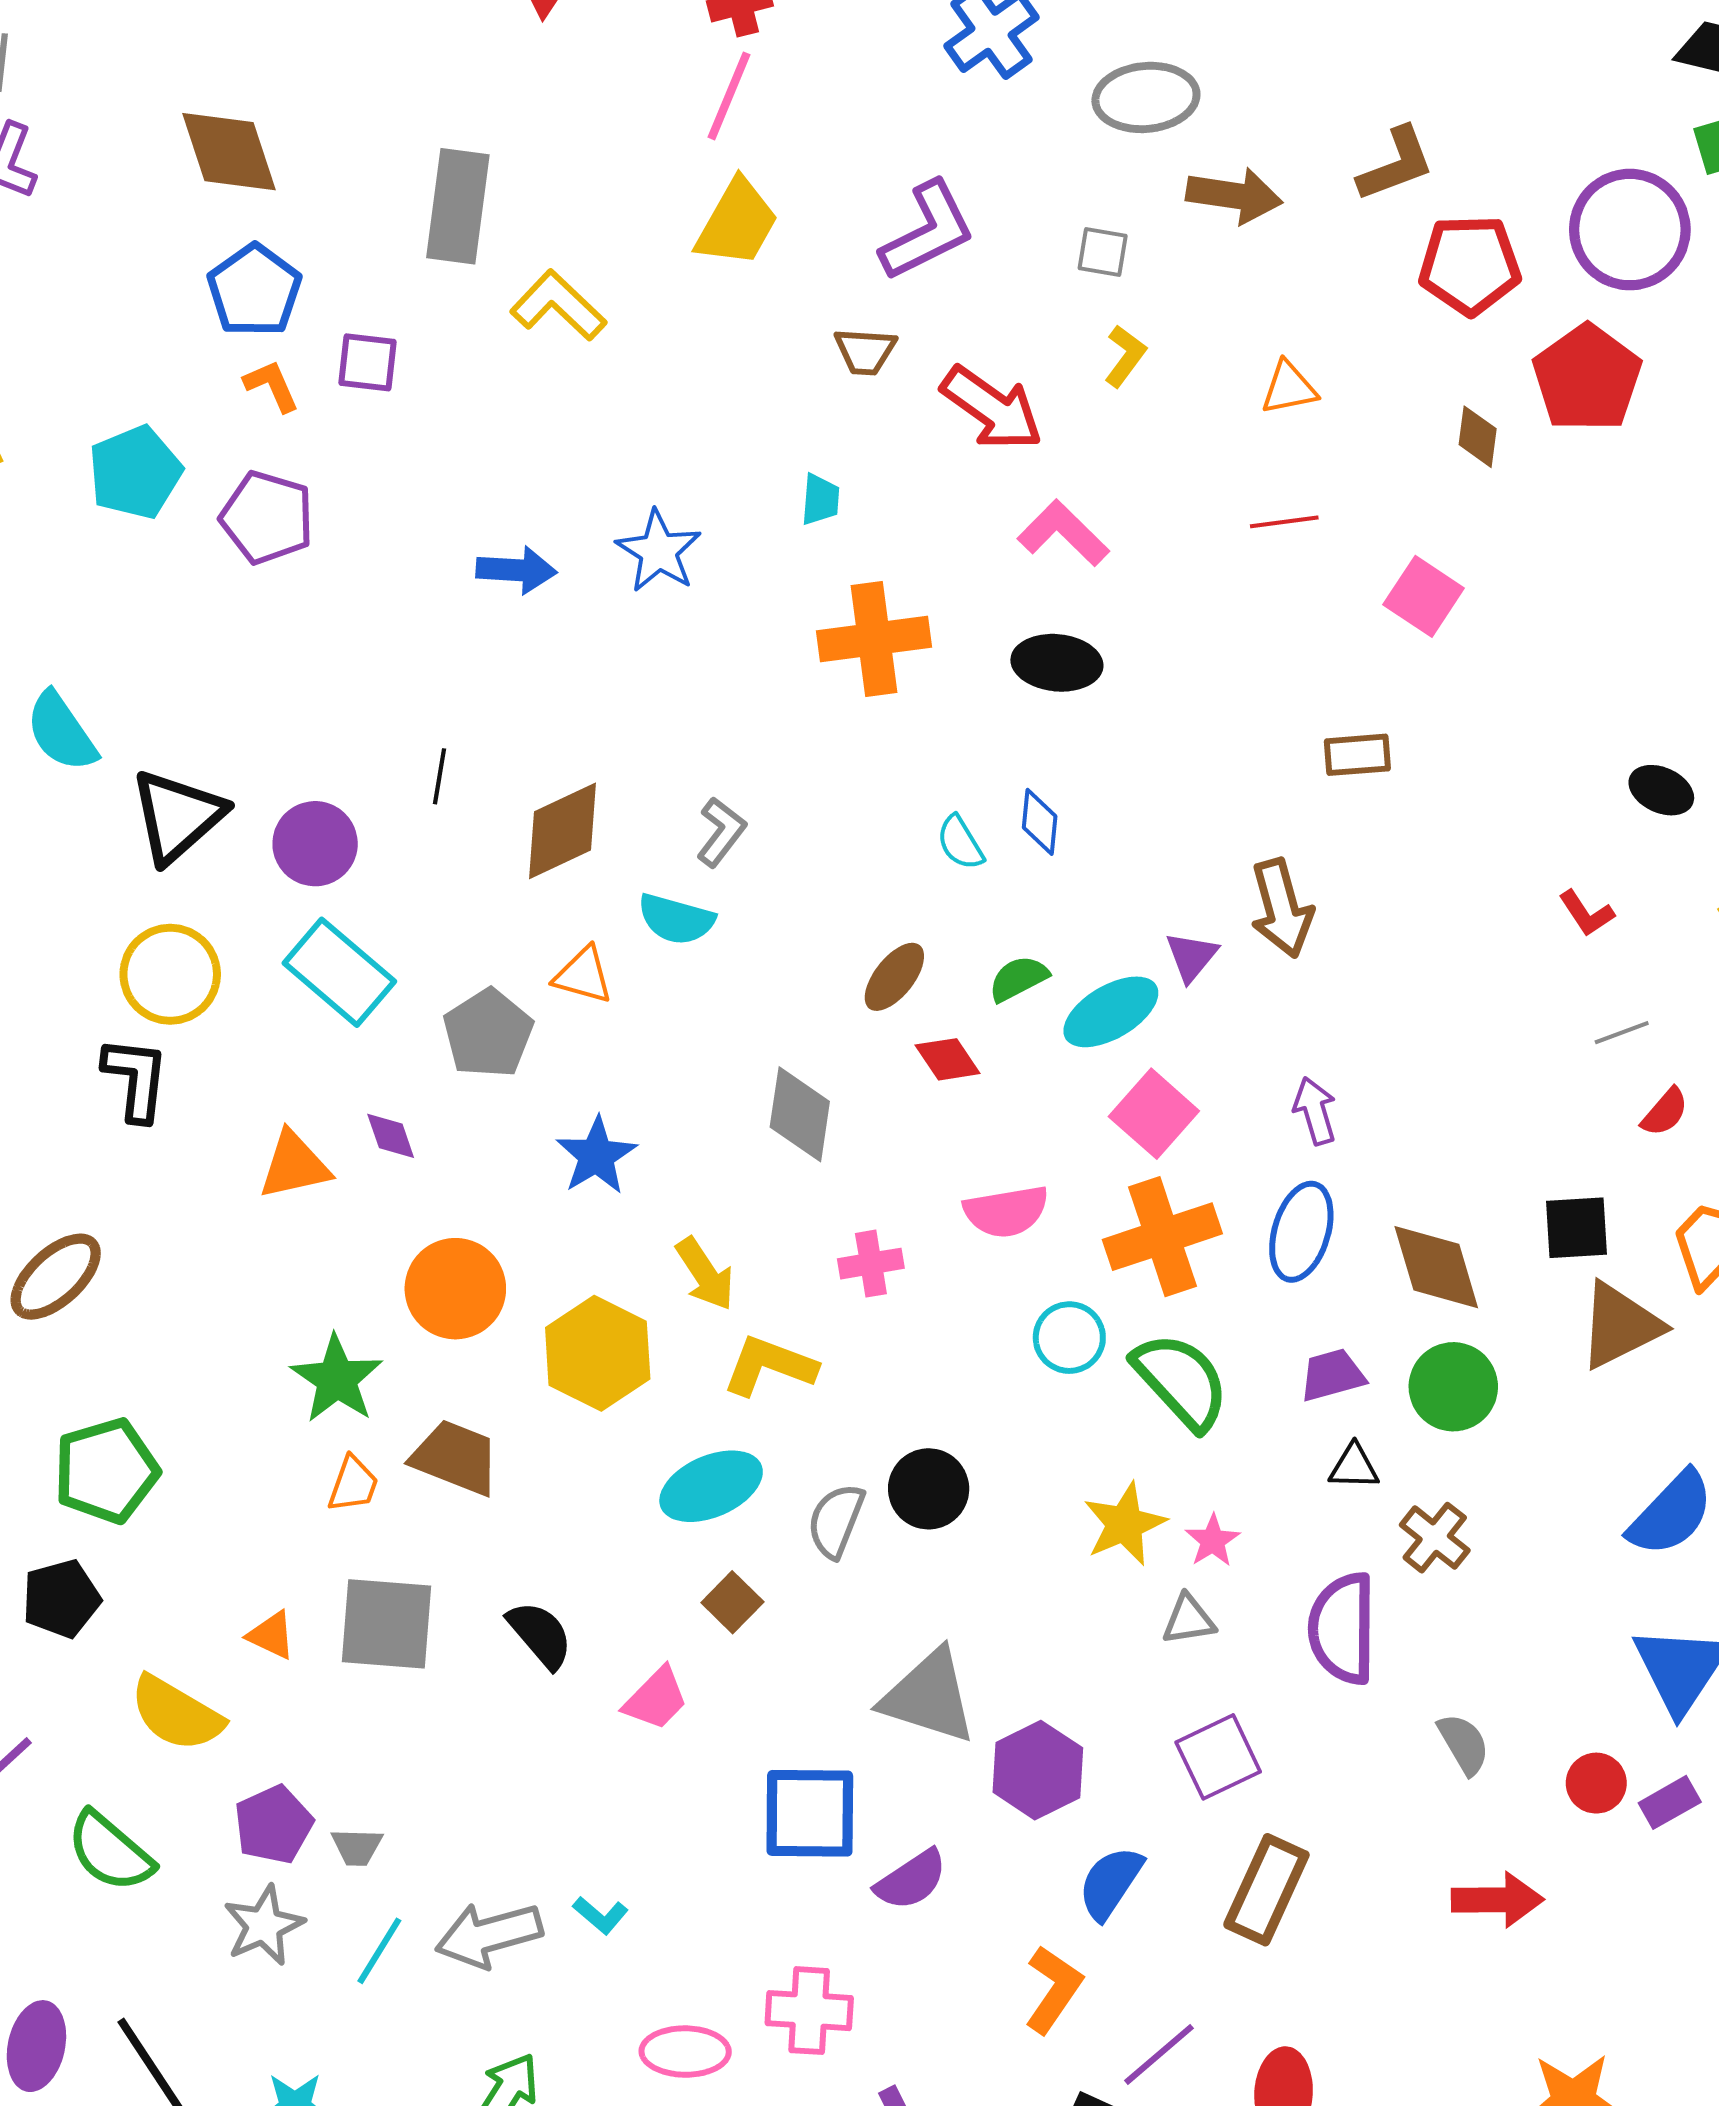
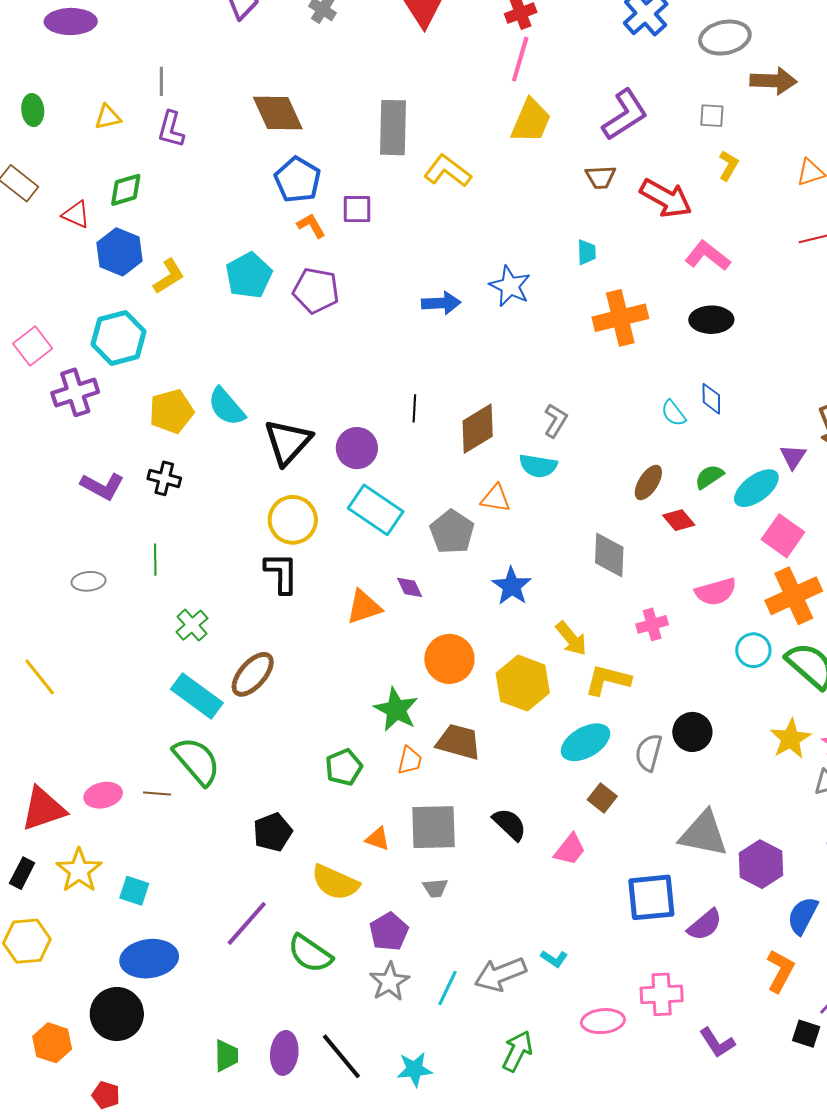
green pentagon: (106, 1471) -> (344, 767), moved, size x0.7
gray trapezoid: (357, 1847) -> (435, 888), moved

